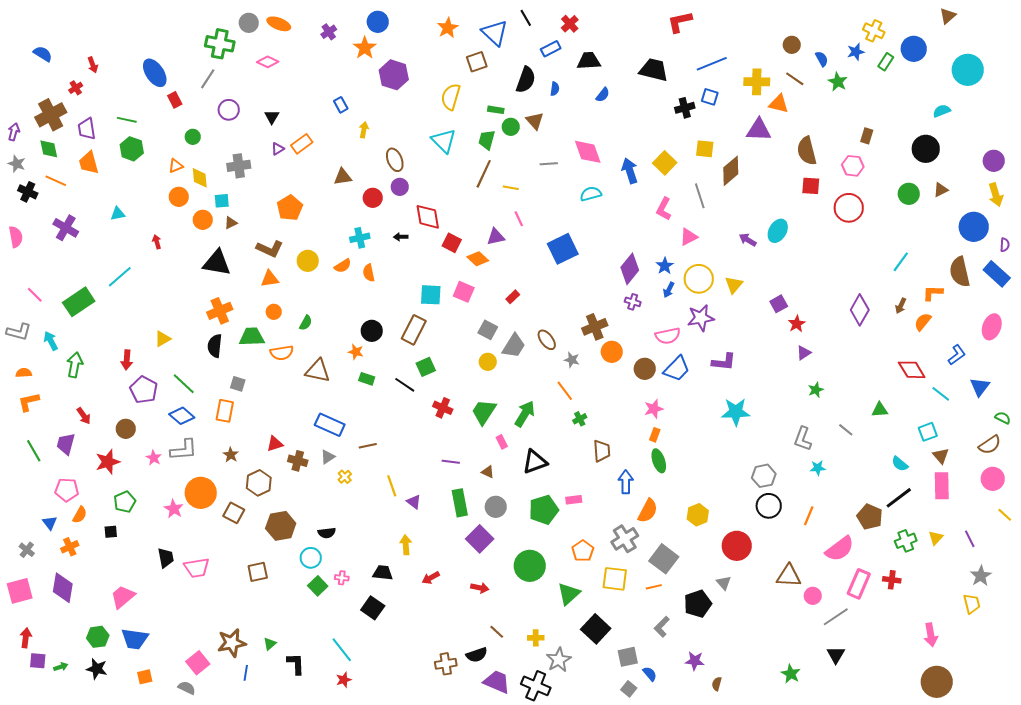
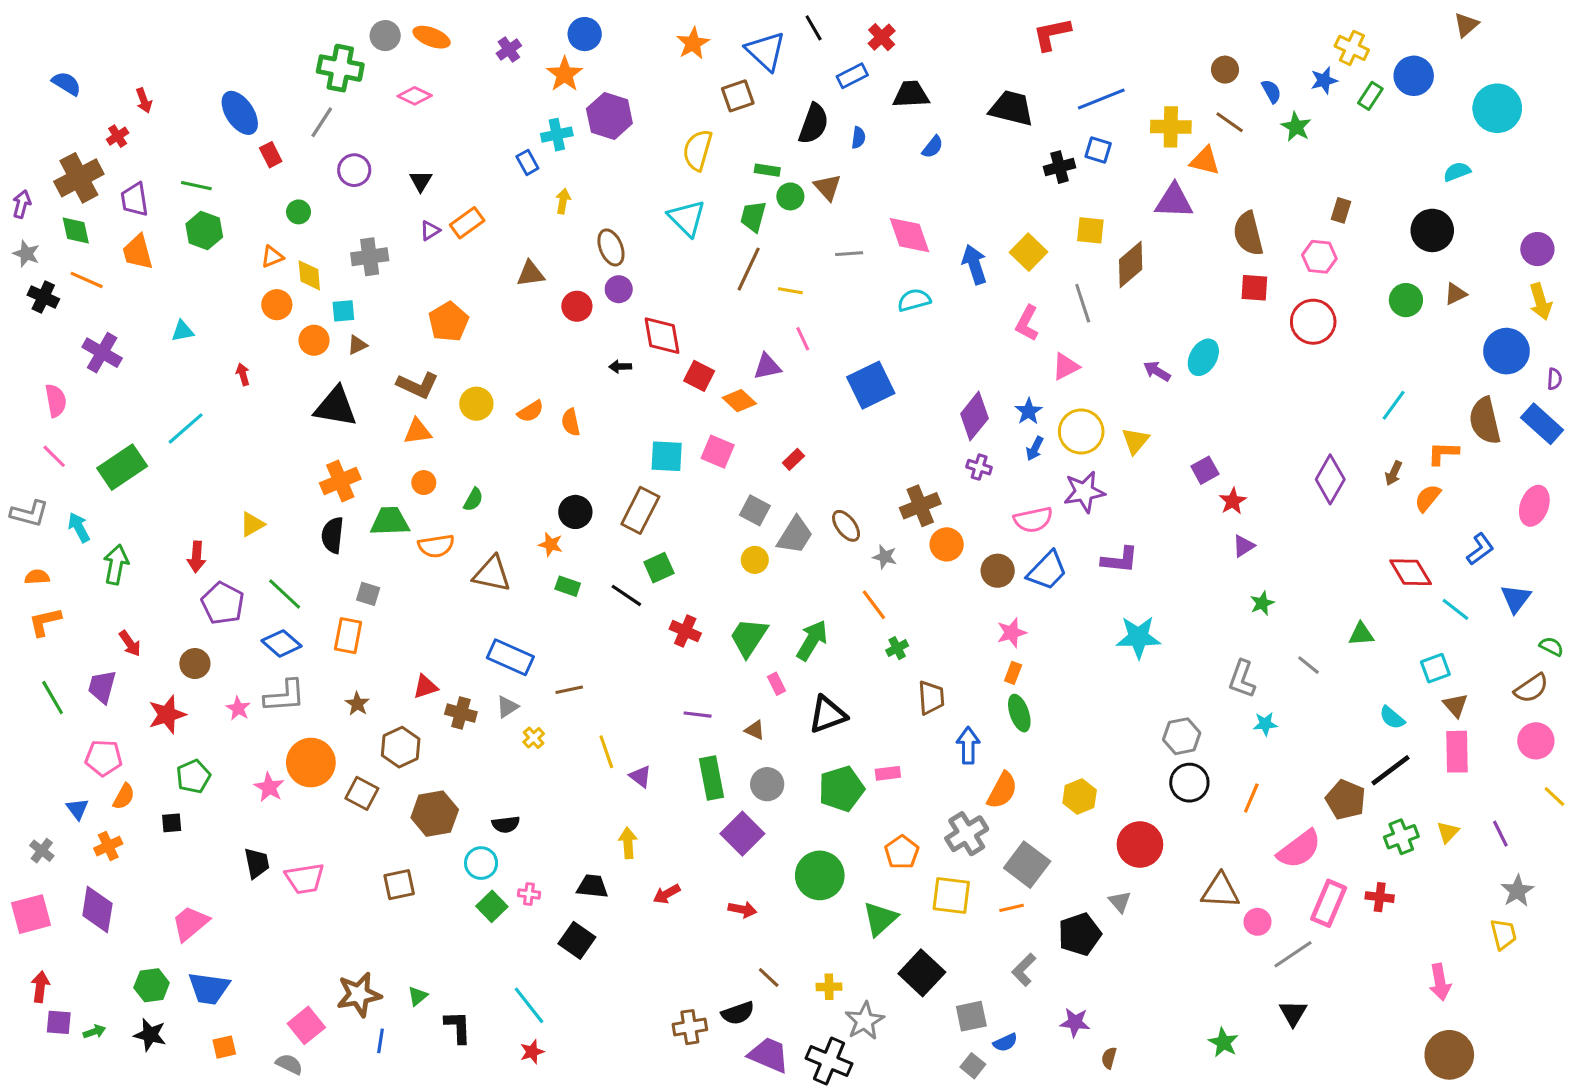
pink semicircle: (16, 237) -> (56, 401), moved
cyan cross: (360, 238) -> (557, 135), moved
blue semicircle: (650, 674) -> (1005, 1042), turned 105

